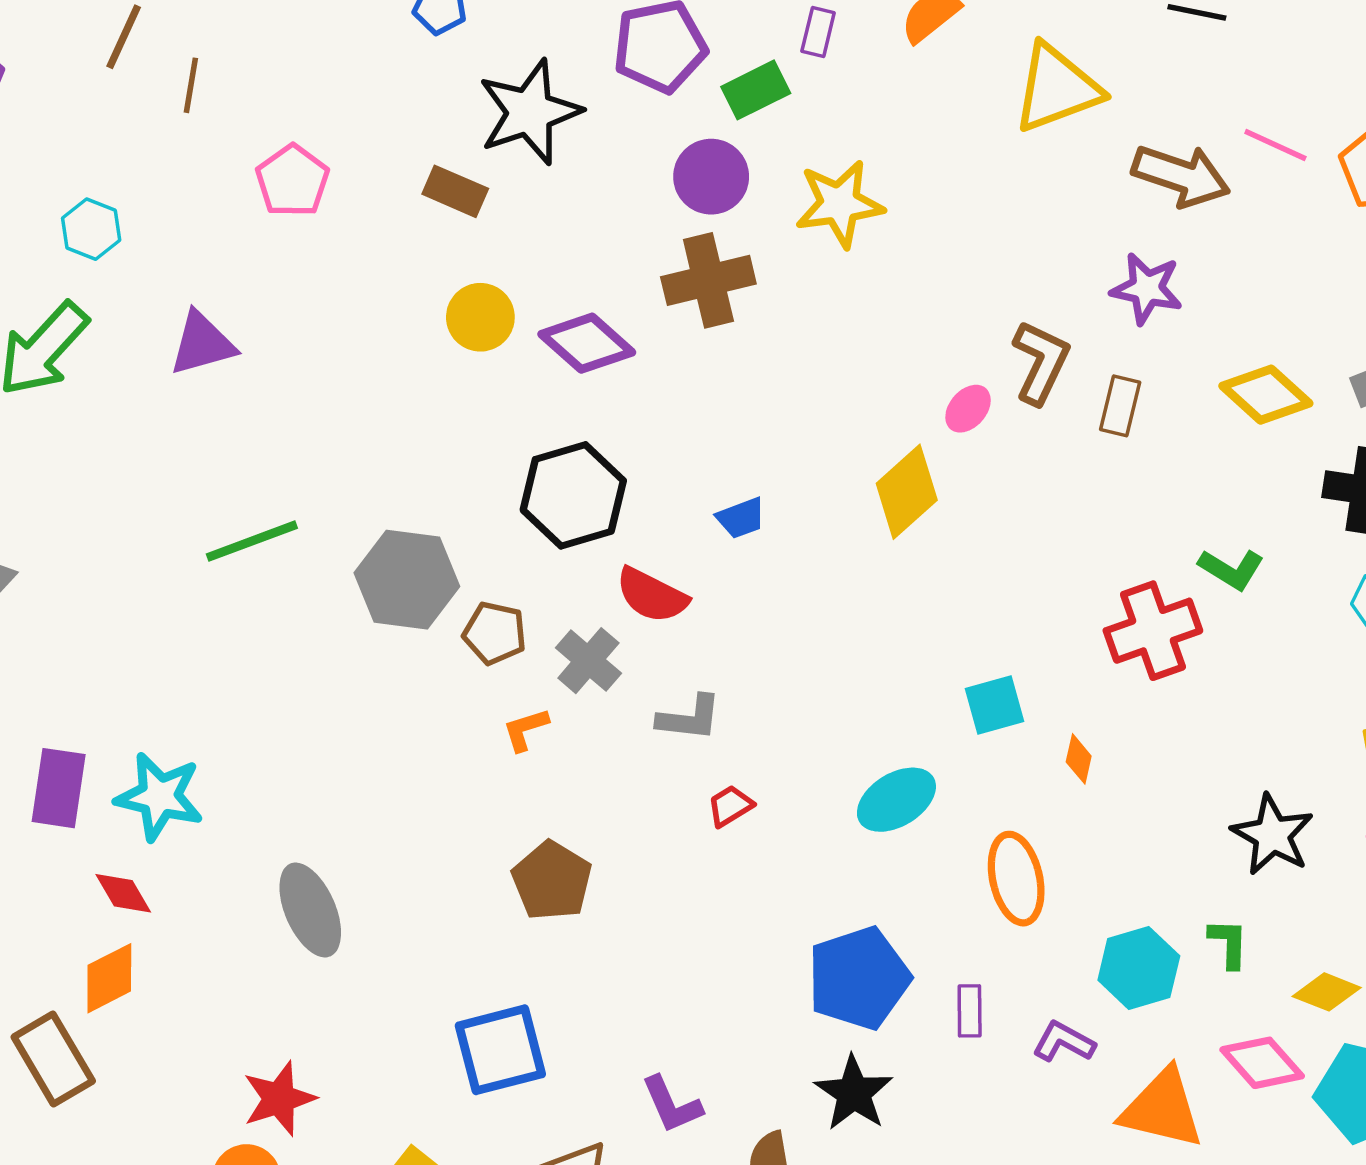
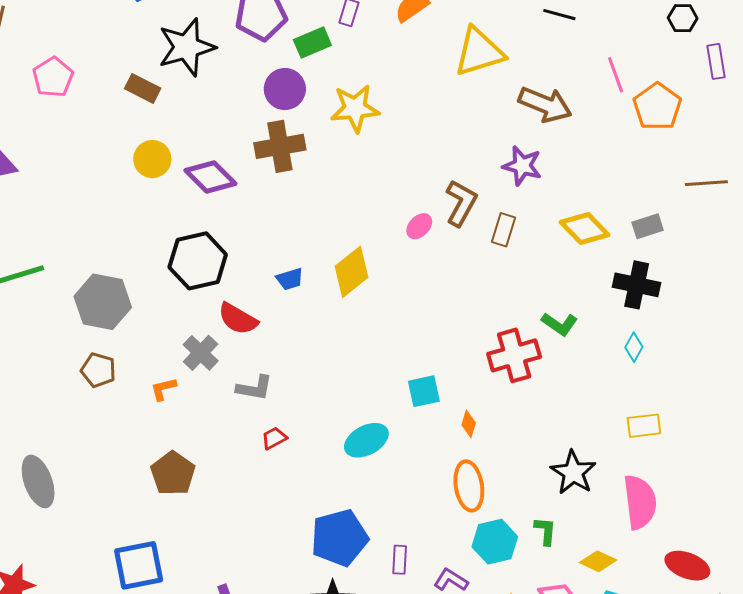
pink line: (1275, 145) -> (616, 75), moved, turned 42
yellow diamond: (907, 492) -> (352, 272), moved
brown pentagon: (495, 633) -> (98, 370), moved
orange ellipse: (1016, 879) -> (469, 486), moved

